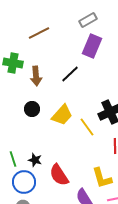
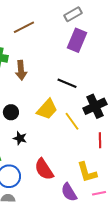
black line: (70, 74) -> (67, 83), moved, turned 66
black circle: (32, 109) -> (11, 112), moved
black star: (35, 160) -> (20, 138), moved

